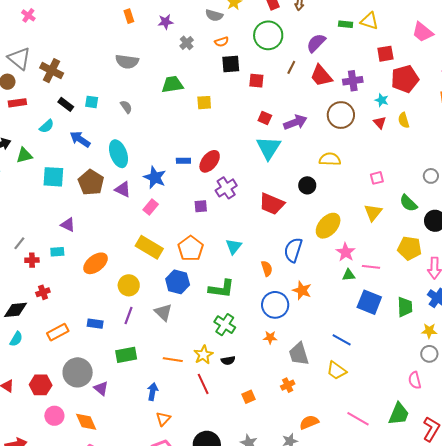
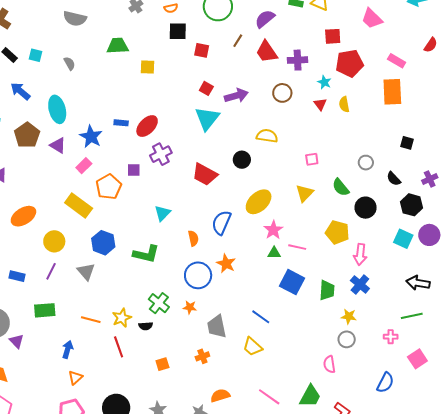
brown circle: (341, 115) -> (282, 93), size x0.7
orange pentagon: (191, 248) -> (109, 187), moved
green cross: (225, 325) -> (159, 303), moved

